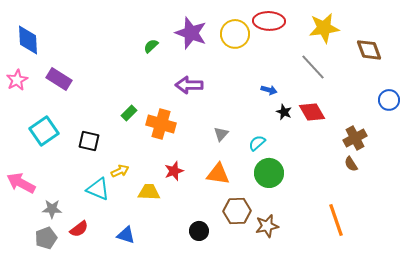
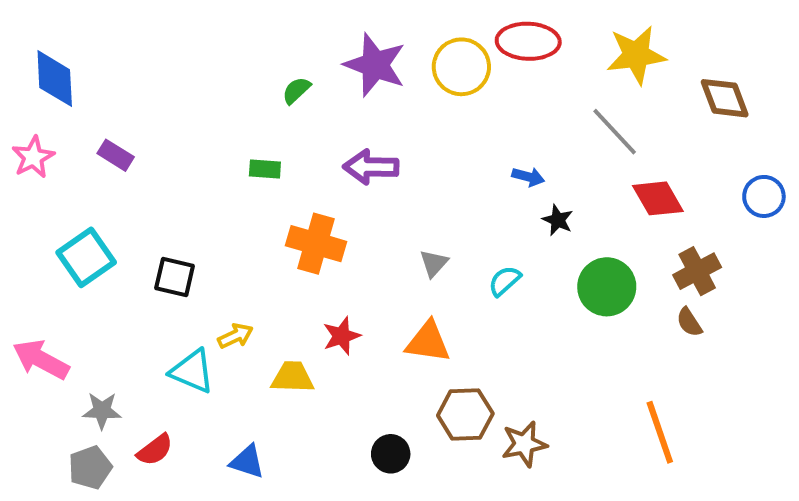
purple rectangle: (59, 79) -> (116, 155), size x0.7
red diamond: (312, 112) -> (658, 198), moved
green rectangle: (129, 113) -> (265, 169), moved, turned 49
green circle: (269, 173) -> (607, 287), moved

